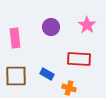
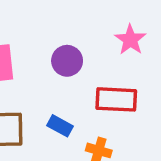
purple circle: (51, 27) -> (67, 61), moved

